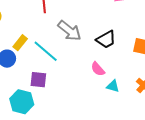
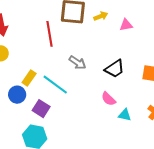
gray arrow: (69, 31) -> (78, 63), size x0.7
purple square: (38, 80) -> (41, 109), moved, turned 30

